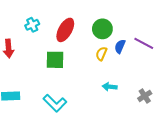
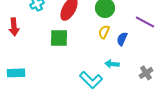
blue semicircle: (120, 46) -> (122, 39), moved
cyan L-shape: (55, 103) -> (91, 80), moved

